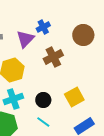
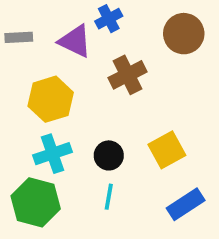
purple triangle: (25, 39) -> (75, 41), turned -48
cyan line: (43, 122) -> (109, 197), turned 64

